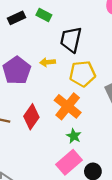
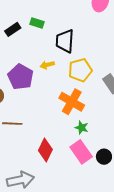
red diamond: (31, 117) -> (45, 150), moved
pink rectangle: (69, 162) -> (81, 152), turned -75

